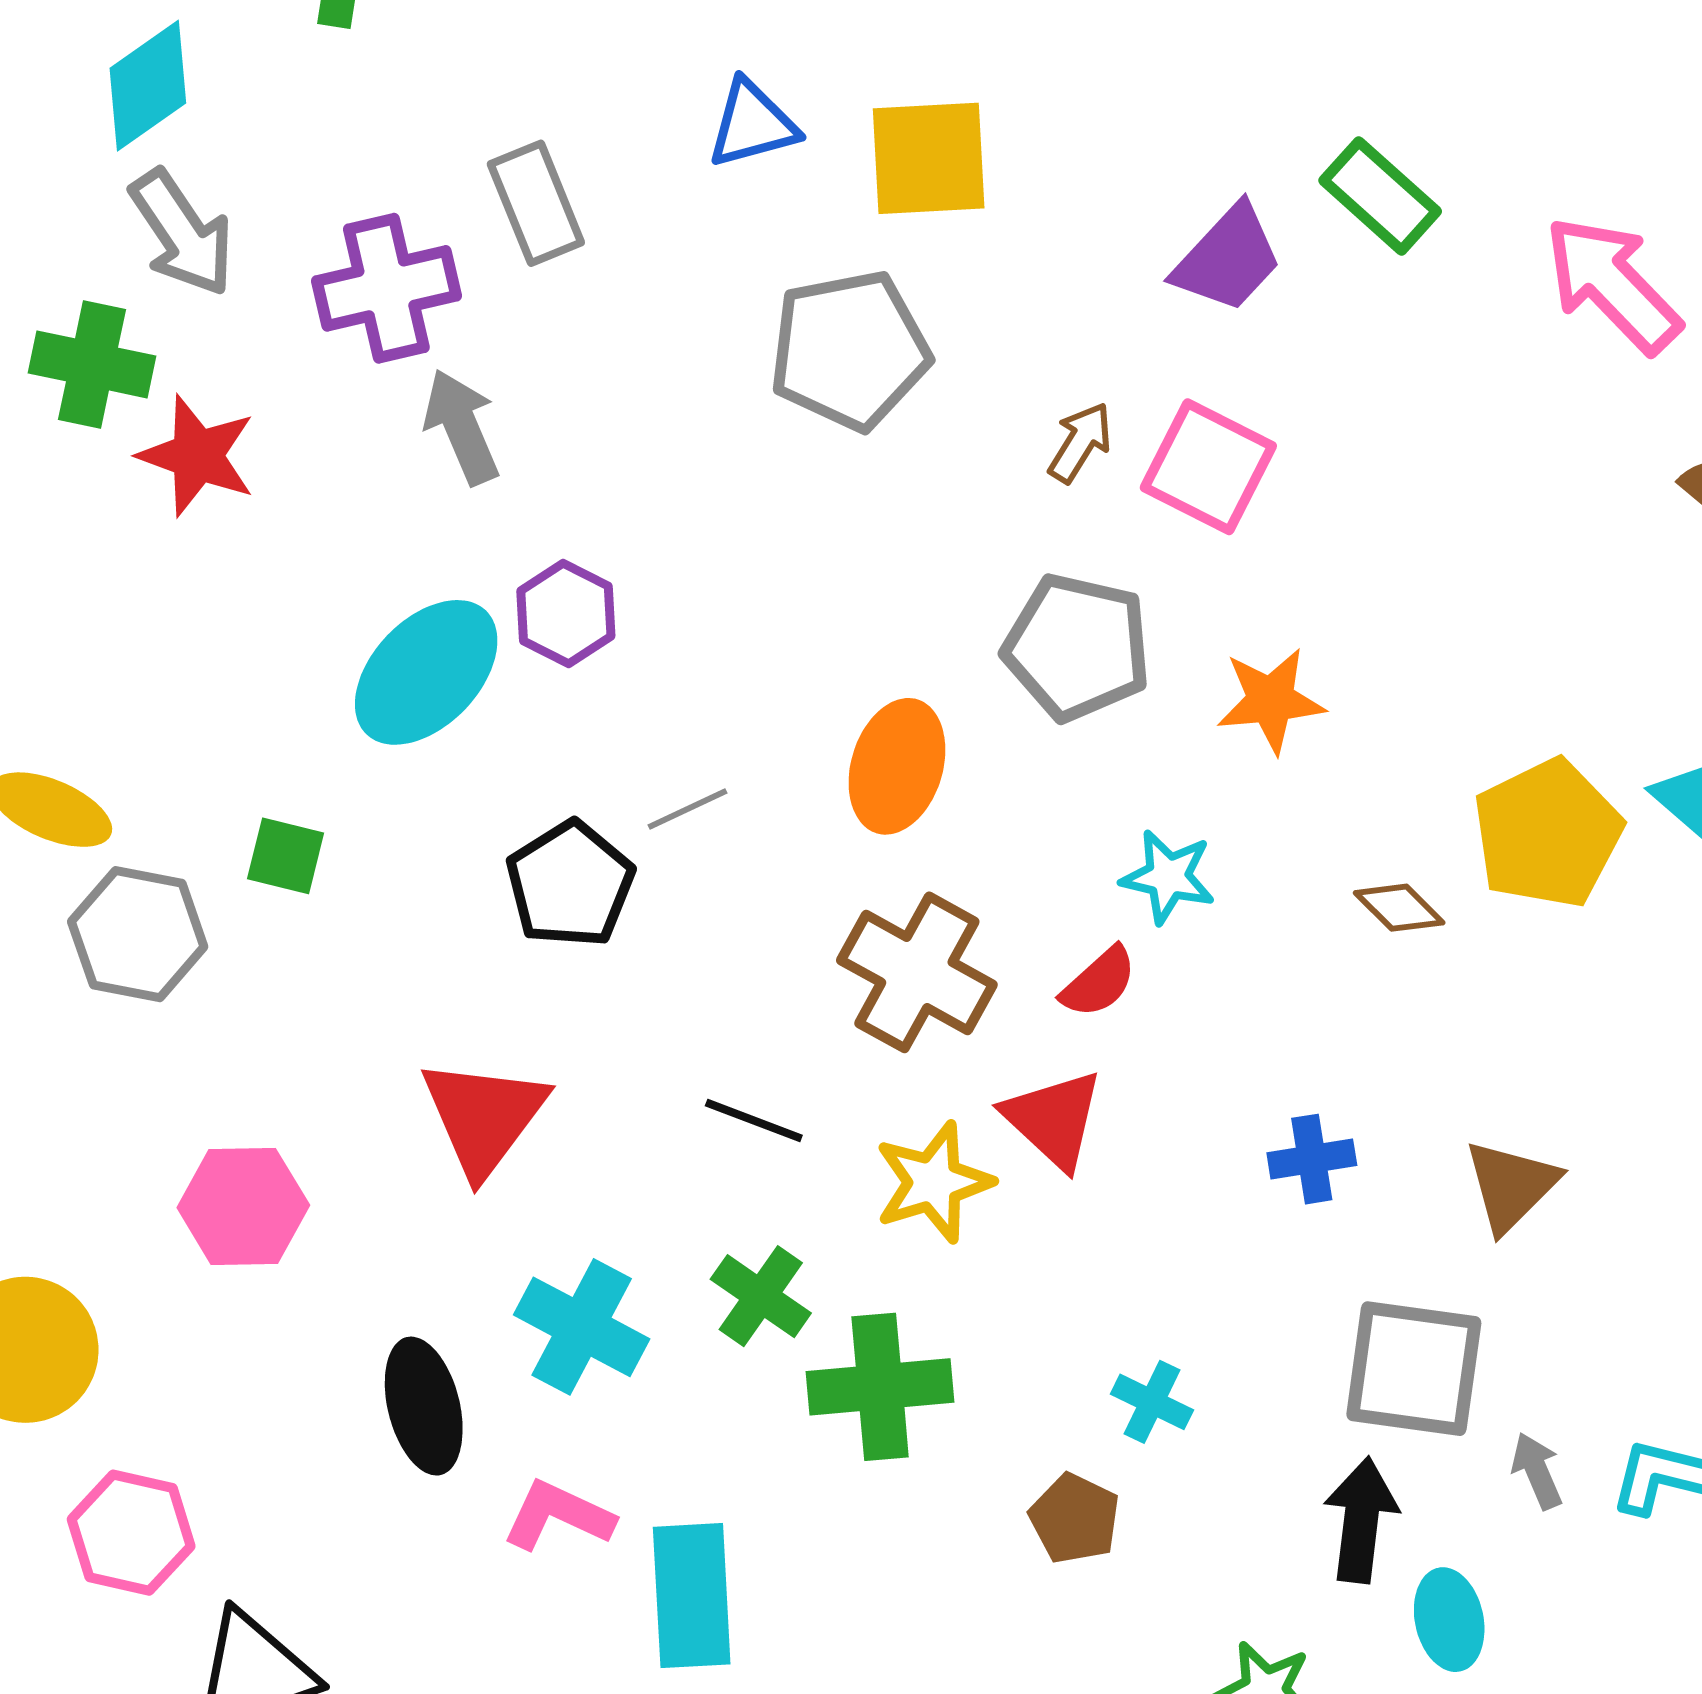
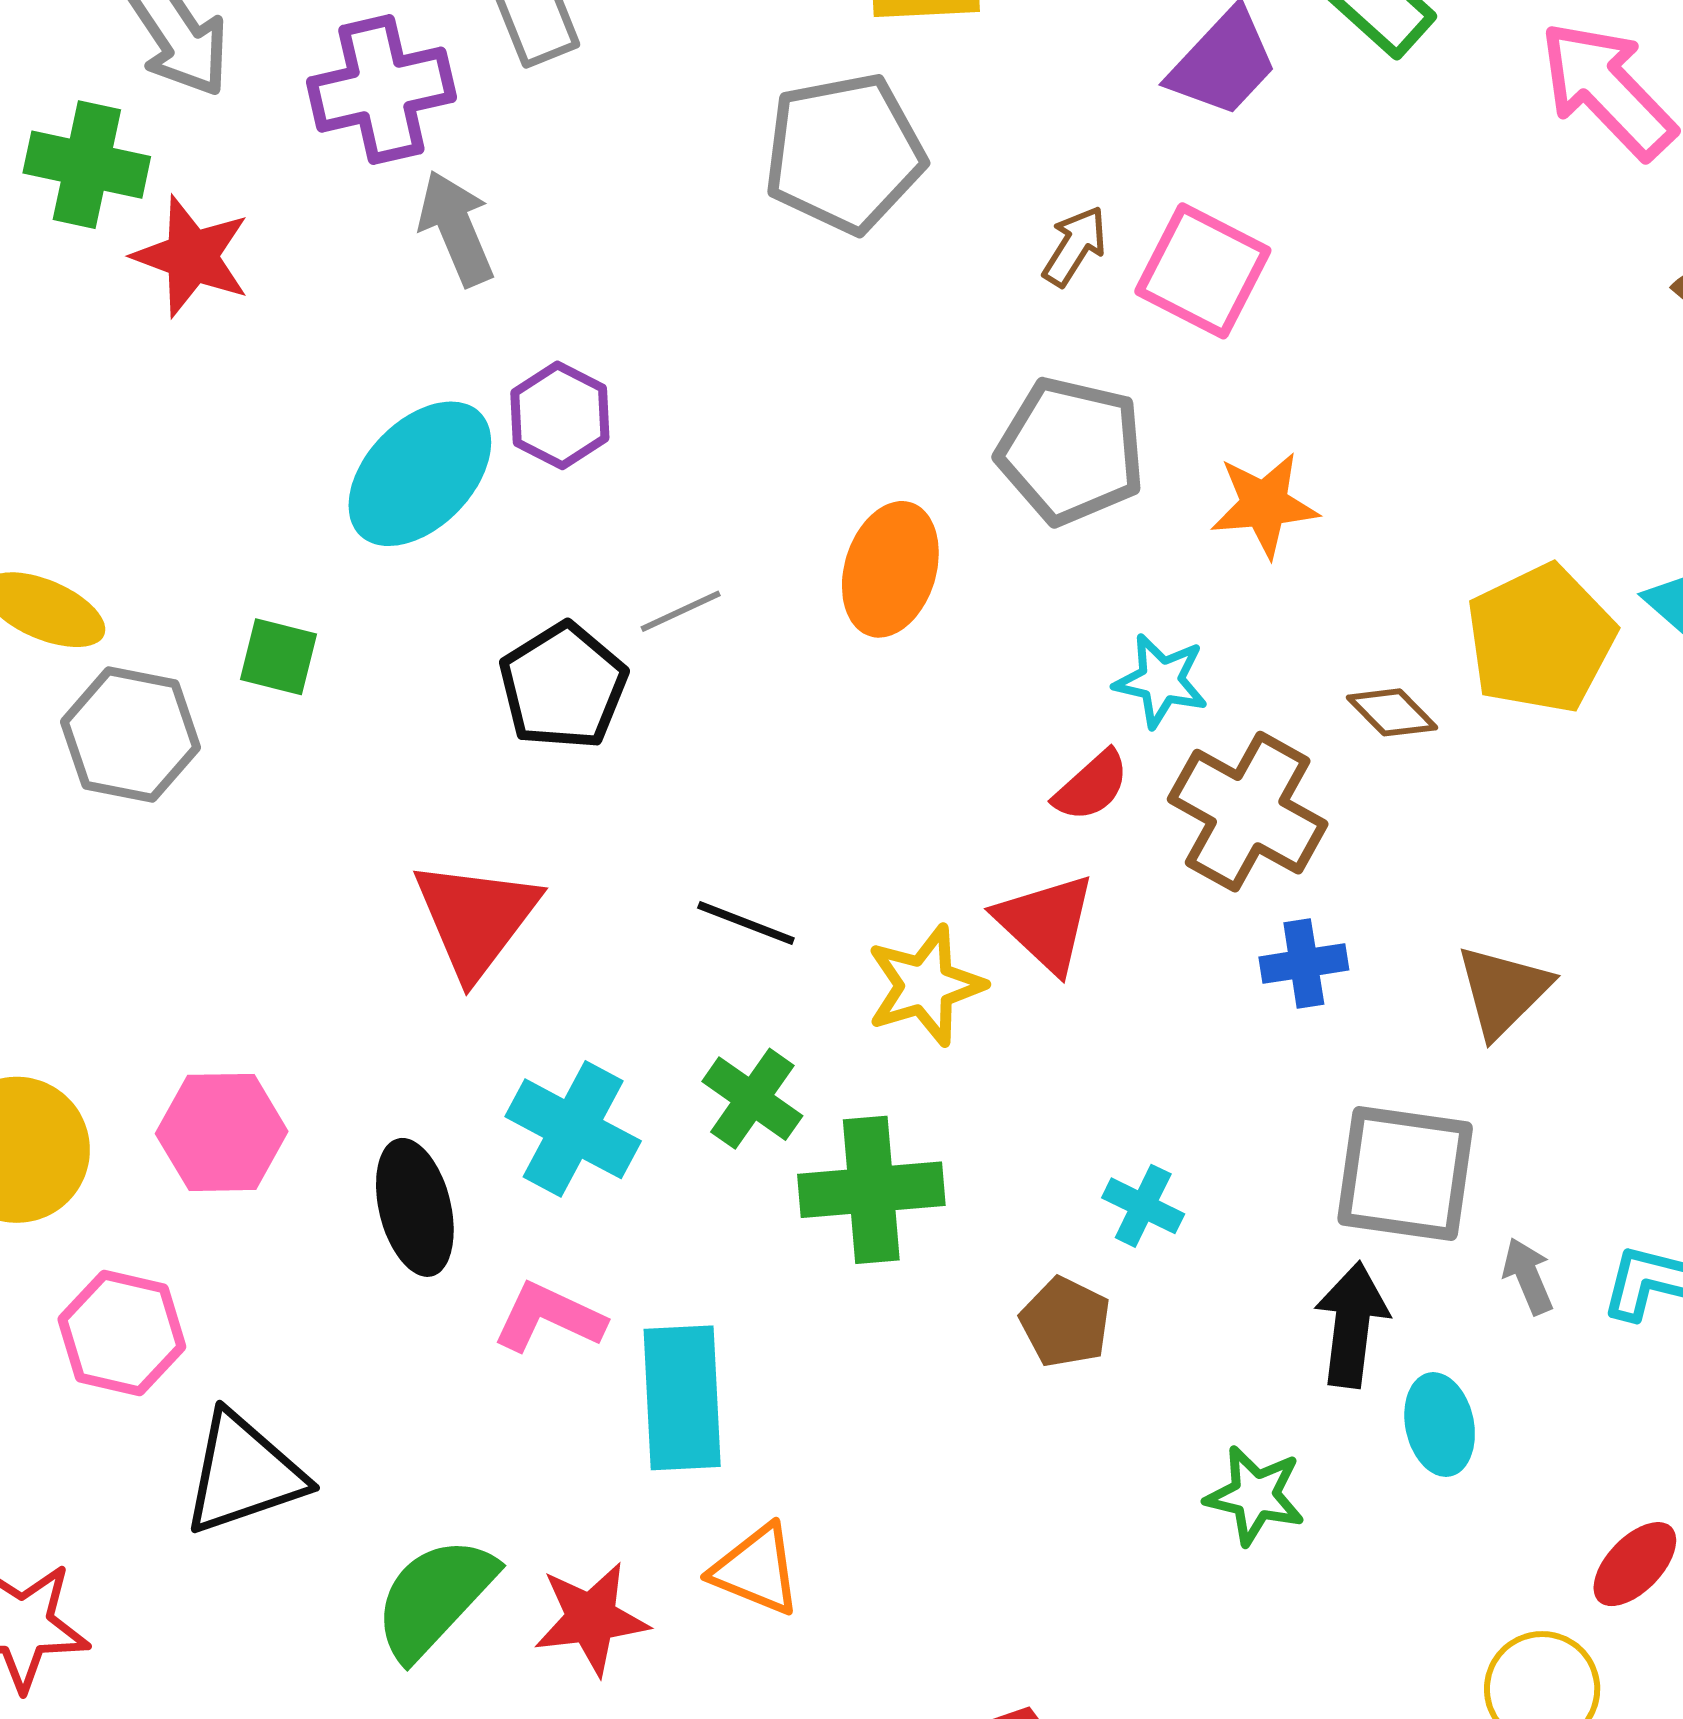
brown cross: (917, 972) -> (1248, 812), moved
pink hexagon: (243, 1206) -> (222, 1132), moved

